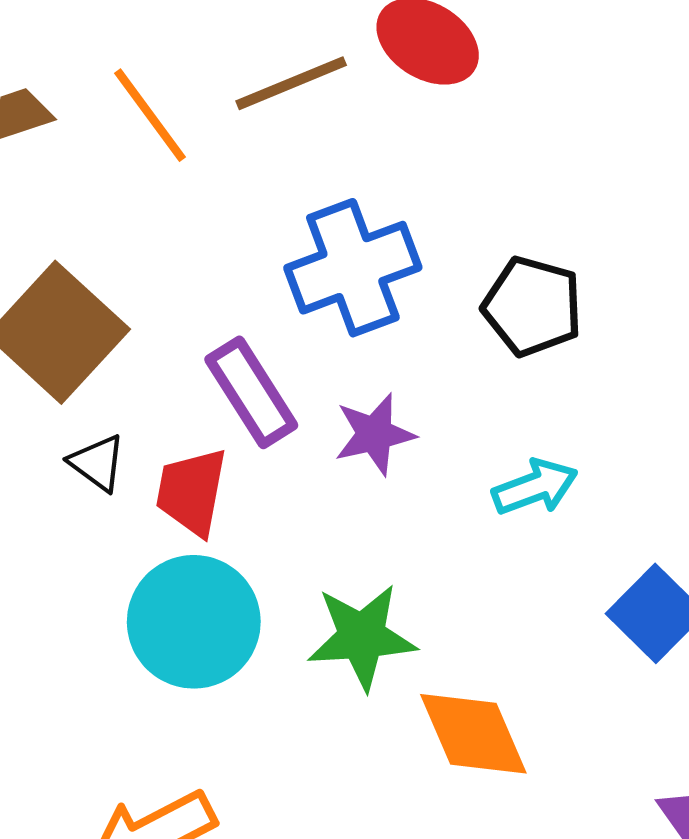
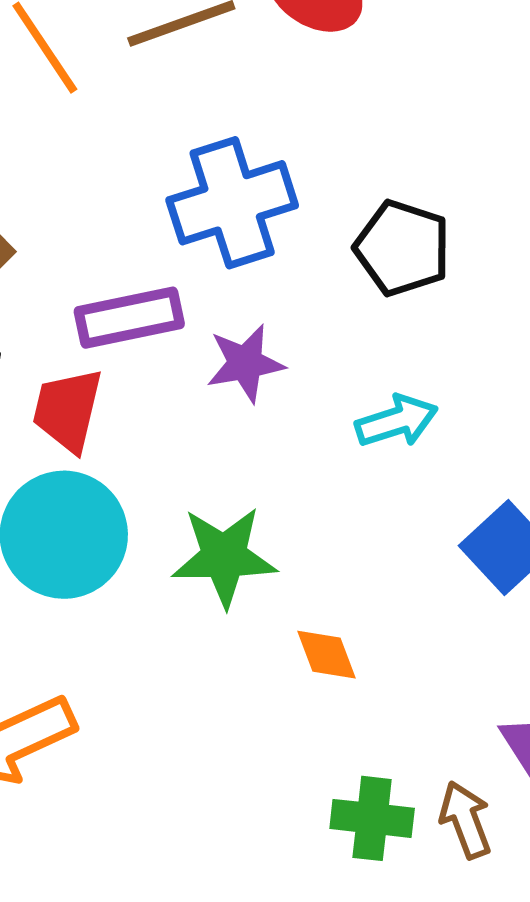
purple rectangle: (251, 392) -> (129, 318), turned -72
orange diamond: (473, 734) -> (326, 655), size x0.6

